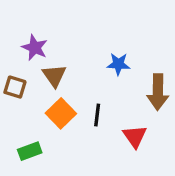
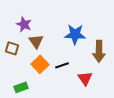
blue star: (118, 64) -> (75, 34), size x1.5
black line: (97, 115) -> (62, 65), turned 64

